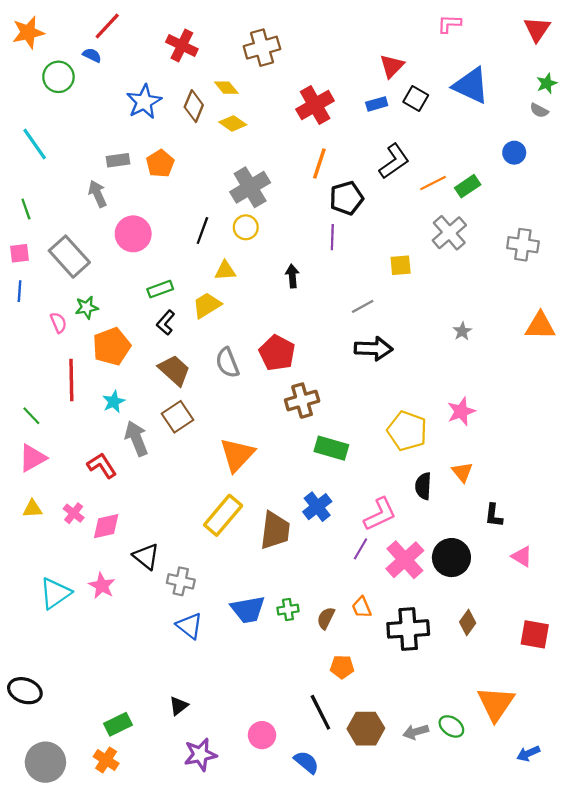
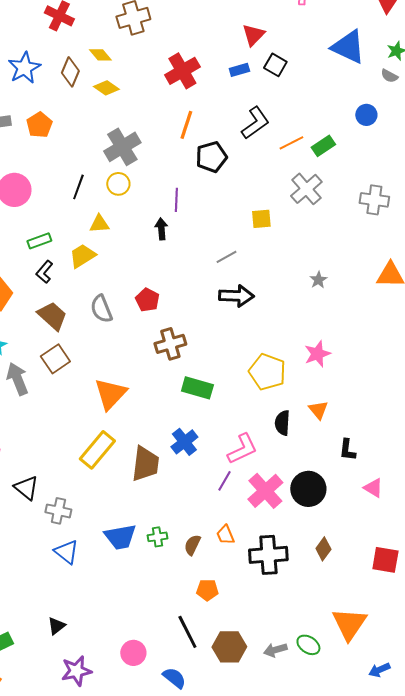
blue triangle: (471, 86) -> (348, 47), moved
purple line: (332, 237) -> (176, 200), moved
red pentagon: (277, 353) -> (147, 300), size x0.7

